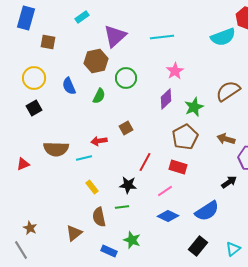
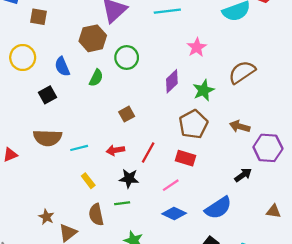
pink star: (175, 71) -> (197, 47), moved
black square: (34, 108) -> (48, 95), moved
red arrow: (99, 141) -> (115, 150), moved
brown star: (30, 228) -> (46, 217), moved

